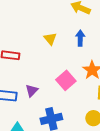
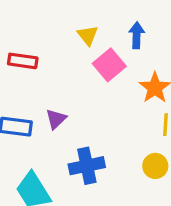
pink square: (66, 80) -> (109, 65), moved

